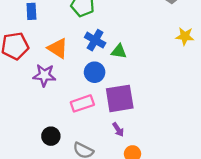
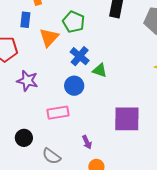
orange triangle: (58, 48) -> (49, 37), moved, turned 30
purple square: (120, 98) -> (127, 119), moved

